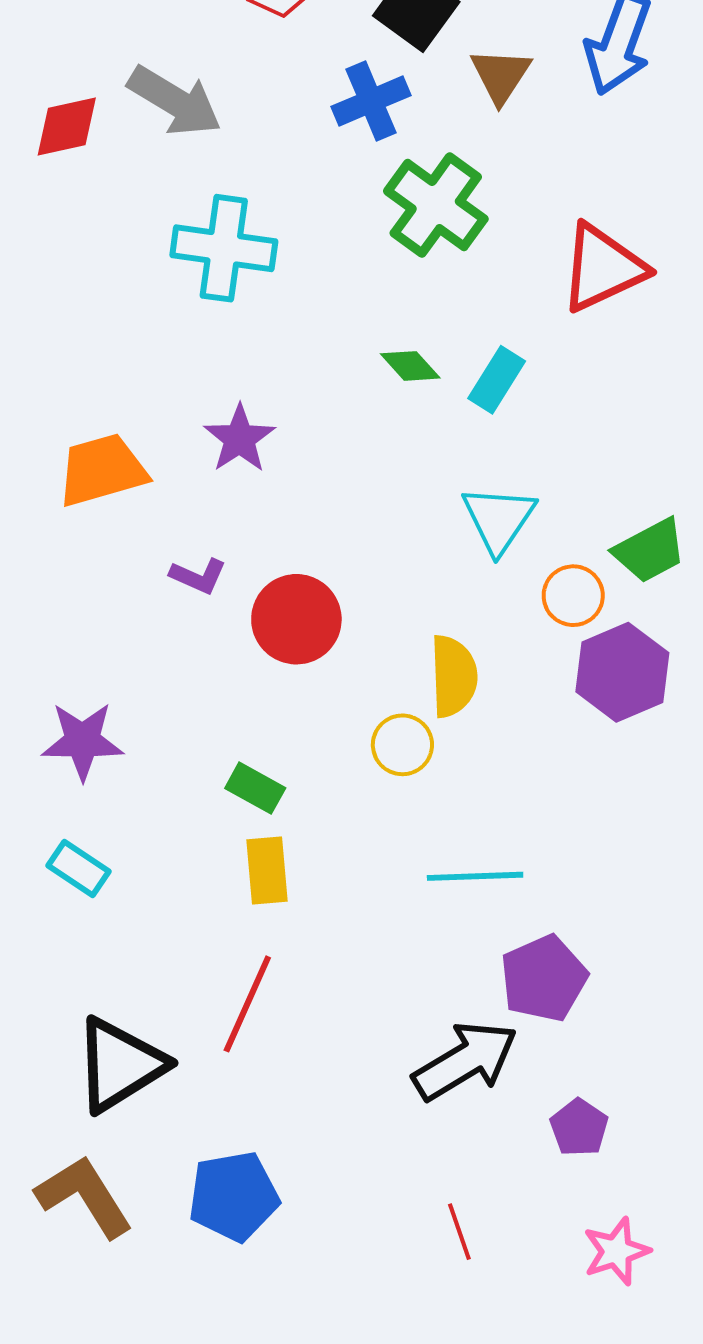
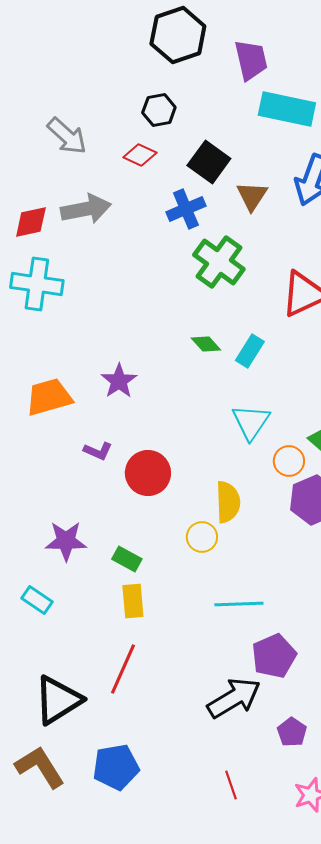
gray arrow: (175, 101) -> (86, 209), turned -42
cyan cross: (224, 248) -> (37, 284), moved
purple star: (82, 741) -> (66, 541), moved

